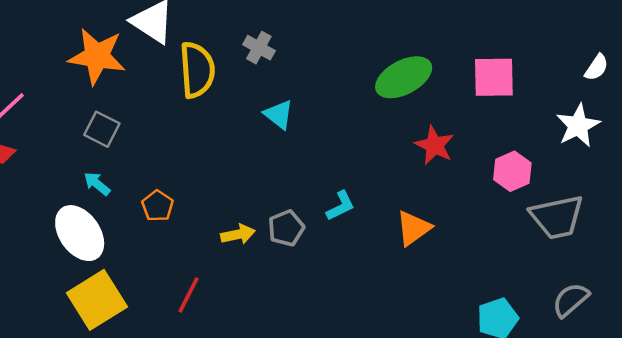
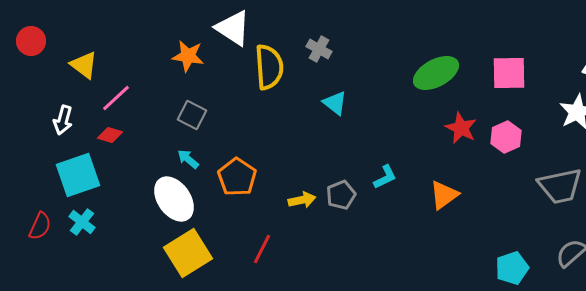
orange star: (97, 56) -> (188, 56), size x0.7
pink hexagon: (512, 171) -> (506, 137), moved
orange pentagon: (158, 206) -> (237, 177), size x1.5

